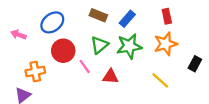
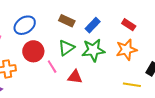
red rectangle: (167, 16) -> (129, 25), turned -48
yellow line: (160, 80) -> (132, 85), moved, turned -36

